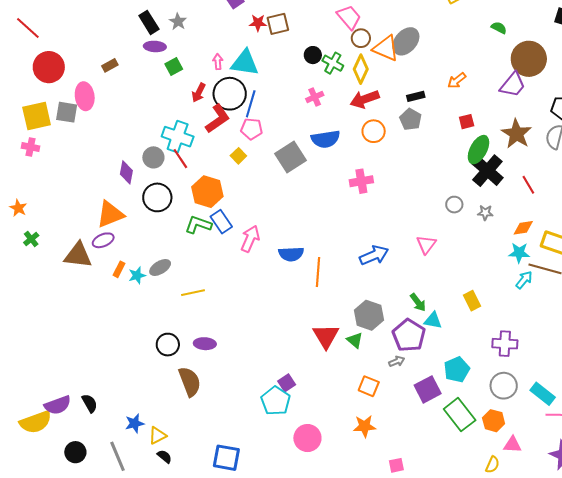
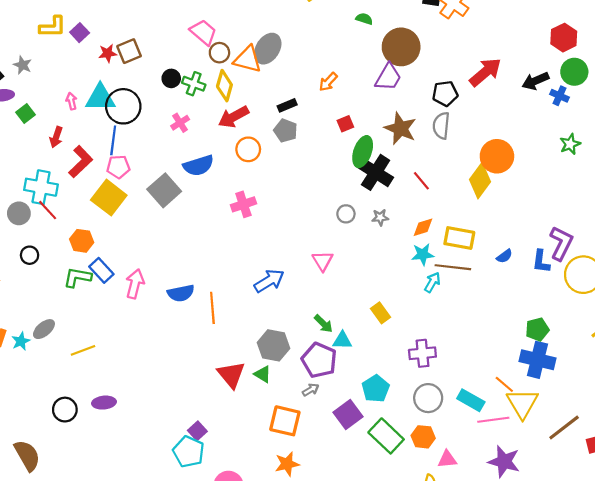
black circle: (230, 94) -> (123, 106), moved
yellow square: (238, 156) -> (109, 198), size x2.0
orange hexagon: (207, 192) -> (82, 241), size x0.7
black circle: (157, 197) -> (30, 255), size x0.6
brown semicircle: (190, 382) -> (27, 455), moved
orange square: (369, 386) -> (285, 421), size x1.4

